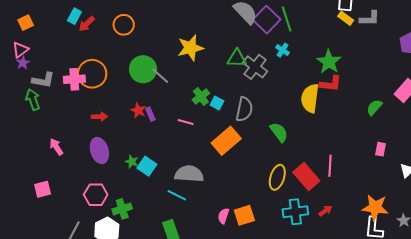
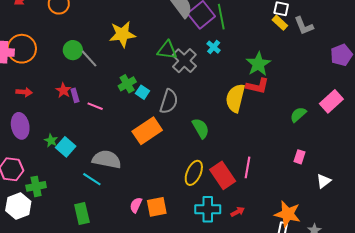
gray L-shape: (370, 18) -> (304, 26), turned 60
green circle: (143, 69) -> (73, 50), size x0.7
pink line: (186, 122) -> (95, 106), moved

